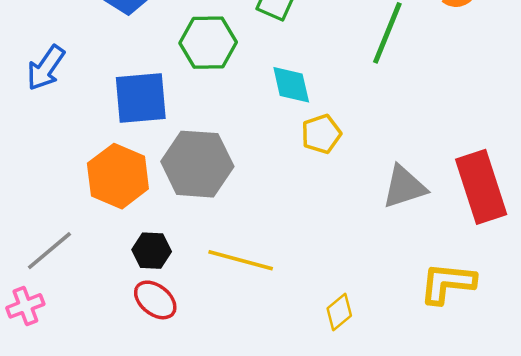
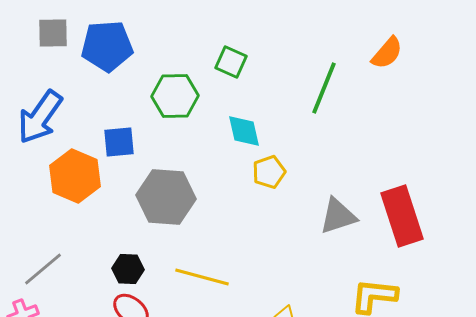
blue arrow: (46, 68) -> (40, 117), size x1.4
blue square: (141, 98) -> (119, 142), size x0.7
orange hexagon: (118, 176) -> (75, 176), moved

